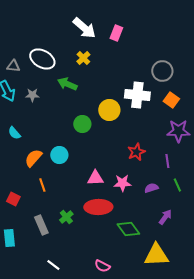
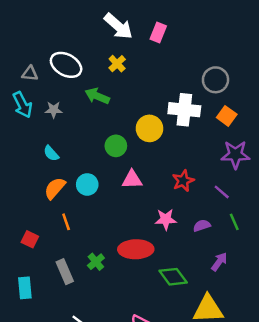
cyan semicircle: (14, 133) -> (51, 153), moved
purple line: (167, 161) -> (222, 192), turned -40
pink triangle: (95, 178) -> (132, 179), moved

